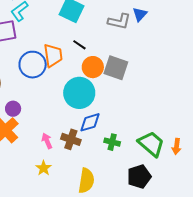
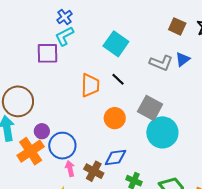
blue circle: (33, 65) -> (62, 146), moved
orange circle: (93, 67) -> (115, 118), moved
cyan circle: (79, 93) -> (162, 132), moved

